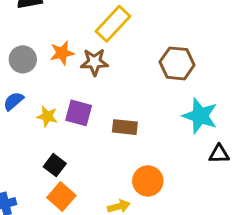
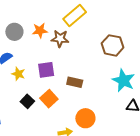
purple square: (79, 113) -> (46, 70), turned -30
yellow star: (47, 116) -> (18, 74), moved
orange square: (61, 197) -> (49, 99), moved

